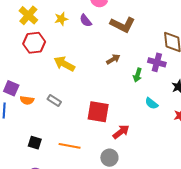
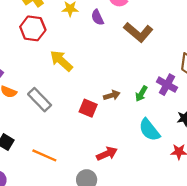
brown arrow: (113, 59) -> (112, 95), moved
gray rectangle: (54, 101) -> (40, 100), size x1.5
cyan semicircle: (151, 103) -> (149, 130), size x1.5
red square: (98, 112) -> (88, 108), moved, size x0.7

